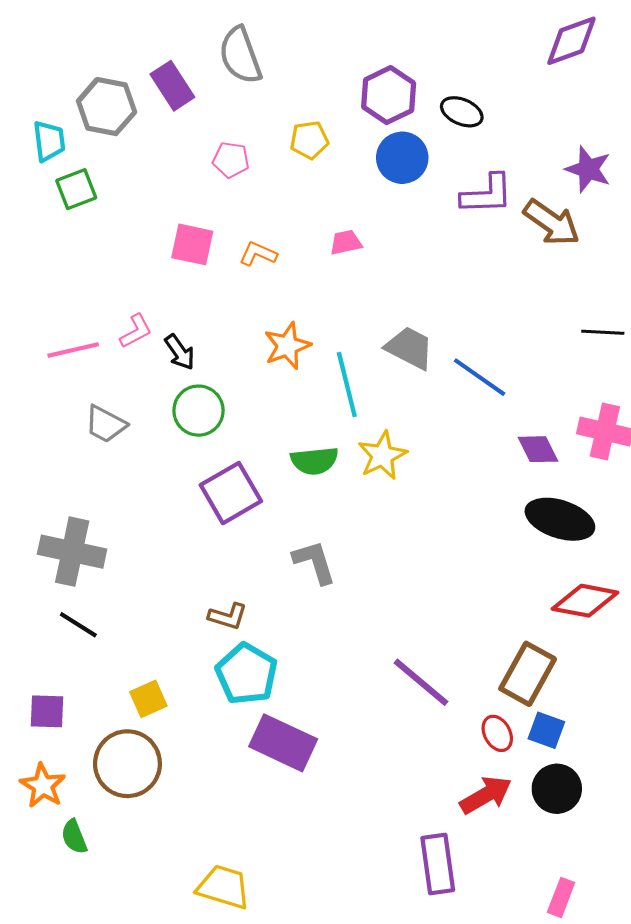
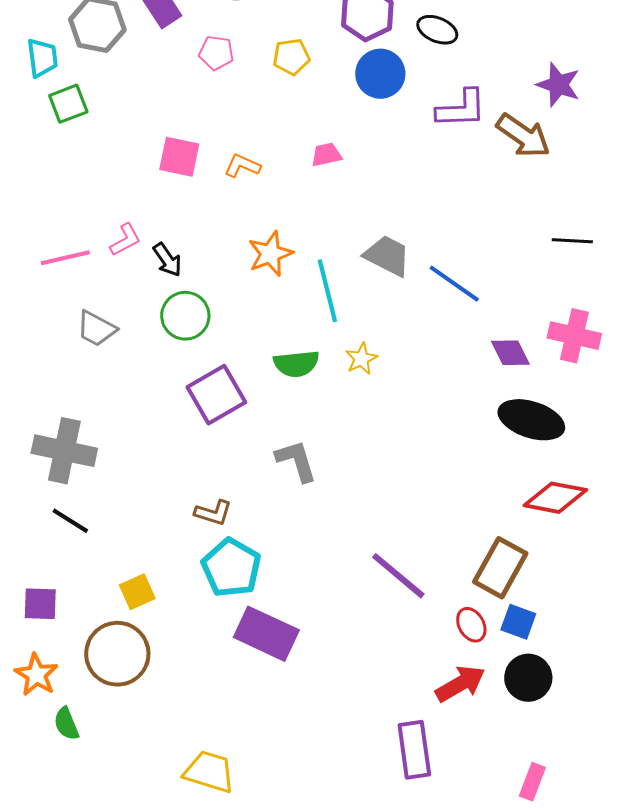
pink pentagon: (231, 160) -> (216, 53), moved
yellow star: (382, 455) -> (361, 359), size x0.7

